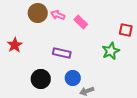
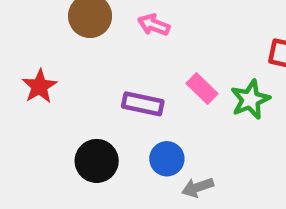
pink arrow: (58, 15) -> (154, 25), moved
pink rectangle: (81, 22) -> (202, 88), moved

